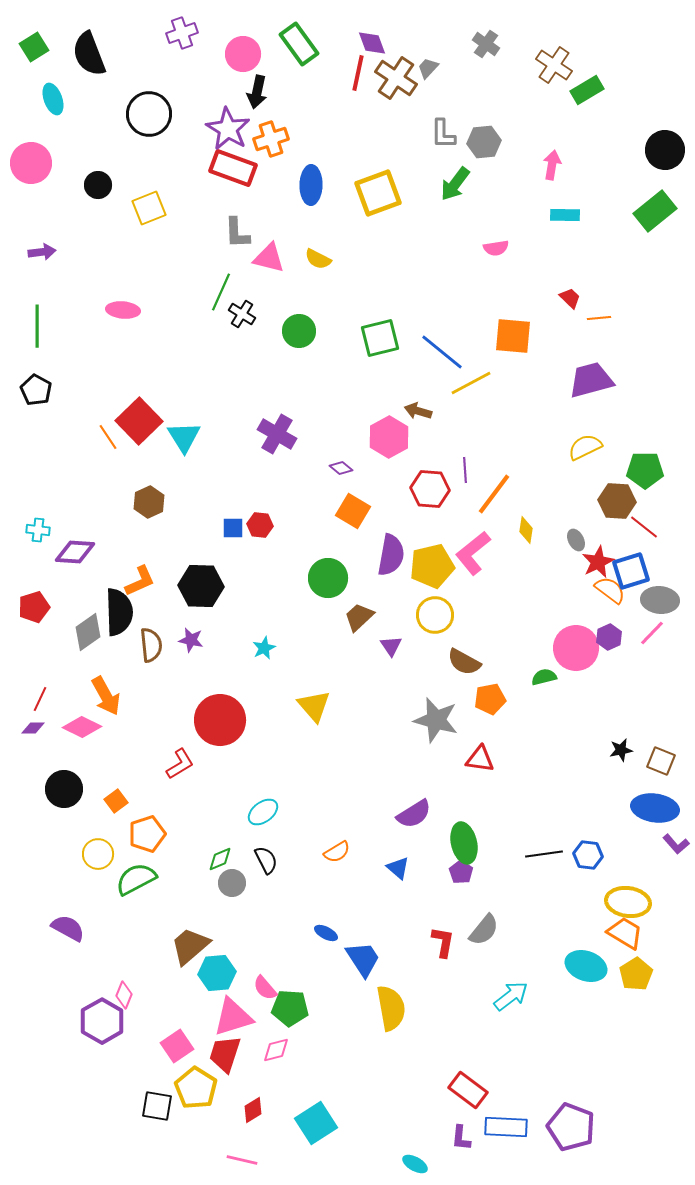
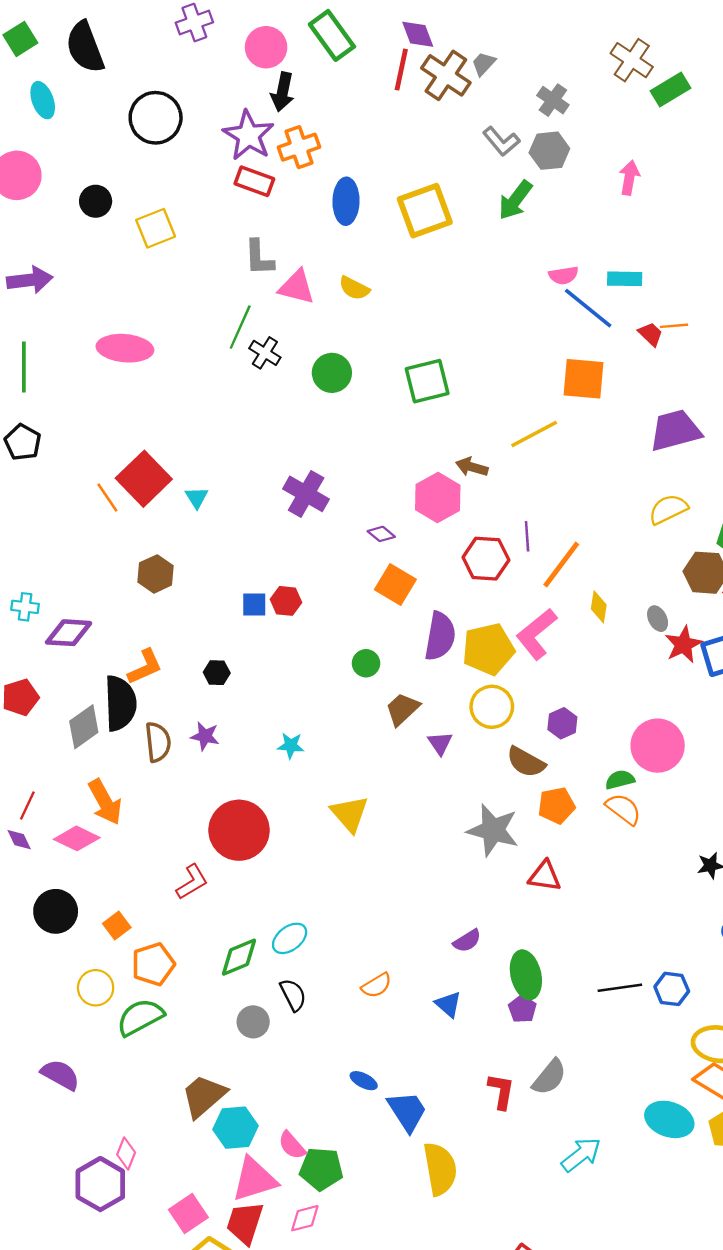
gray cross: (486, 44) -> (553, 100), moved
gray L-shape: (443, 134) -> (501, 141), turned -40
red rectangle: (233, 168) -> (254, 181), size x0.7
cyan rectangle: (565, 215) -> (625, 279), moved
purple arrow: (42, 252) -> (30, 280), size x1.4
pink ellipse: (123, 310) -> (125, 348), size x1.4
orange line: (599, 318) -> (674, 326), moved
blue line: (442, 352) -> (588, 308), moved
cyan triangle: (184, 437) -> (197, 497), size x0.6
green circle: (328, 578) -> (366, 663), size x0.6
black hexagon: (201, 586) -> (217, 673), size x0.5
orange semicircle: (610, 590) -> (623, 809), moved
purple hexagon: (609, 637) -> (562, 723), moved
cyan star: (264, 648) -> (291, 746), turned 30
purple diamond: (33, 728) -> (19, 840), turned 65
purple semicircle: (414, 814) -> (467, 941), size x0.7
green diamond: (220, 859) -> (239, 957), moved, size x1.4

